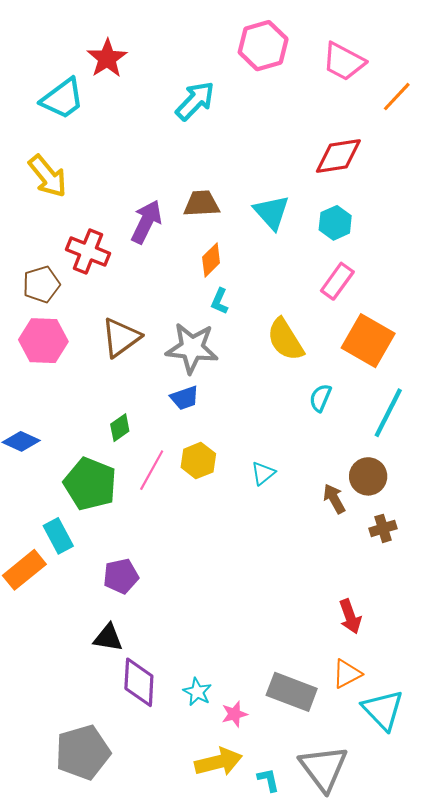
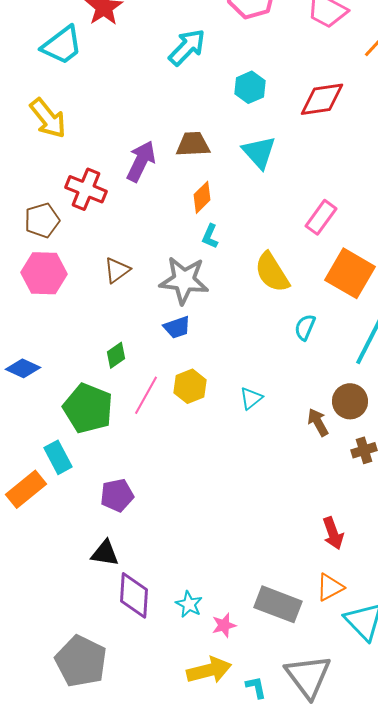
cyan hexagon: (335, 223) -> (250, 87), moved
brown triangle: (121, 337) -> (117, 270), size x0.7
gray pentagon: (83, 752) -> (81, 661), turned -30

